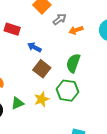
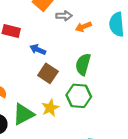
gray arrow: (60, 19) -> (64, 16), turned 40
green triangle: (18, 103) -> (23, 114), size x1.5

